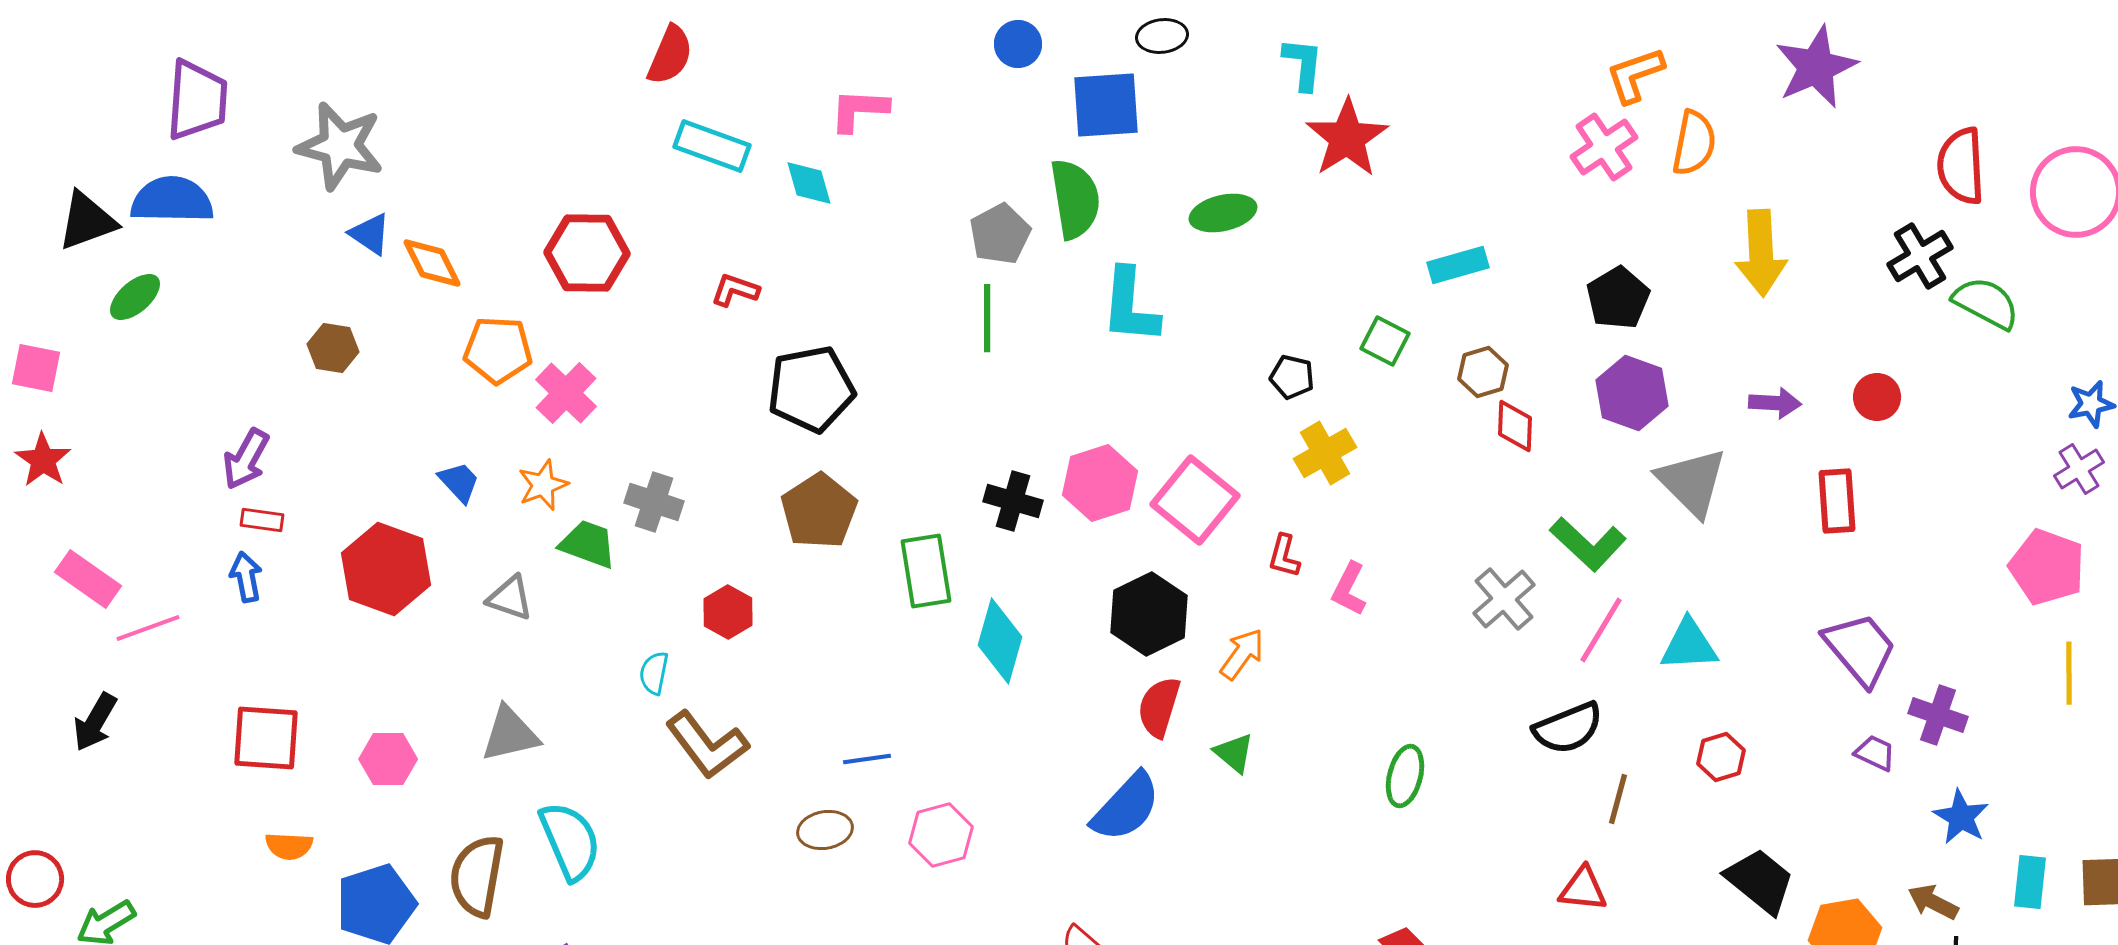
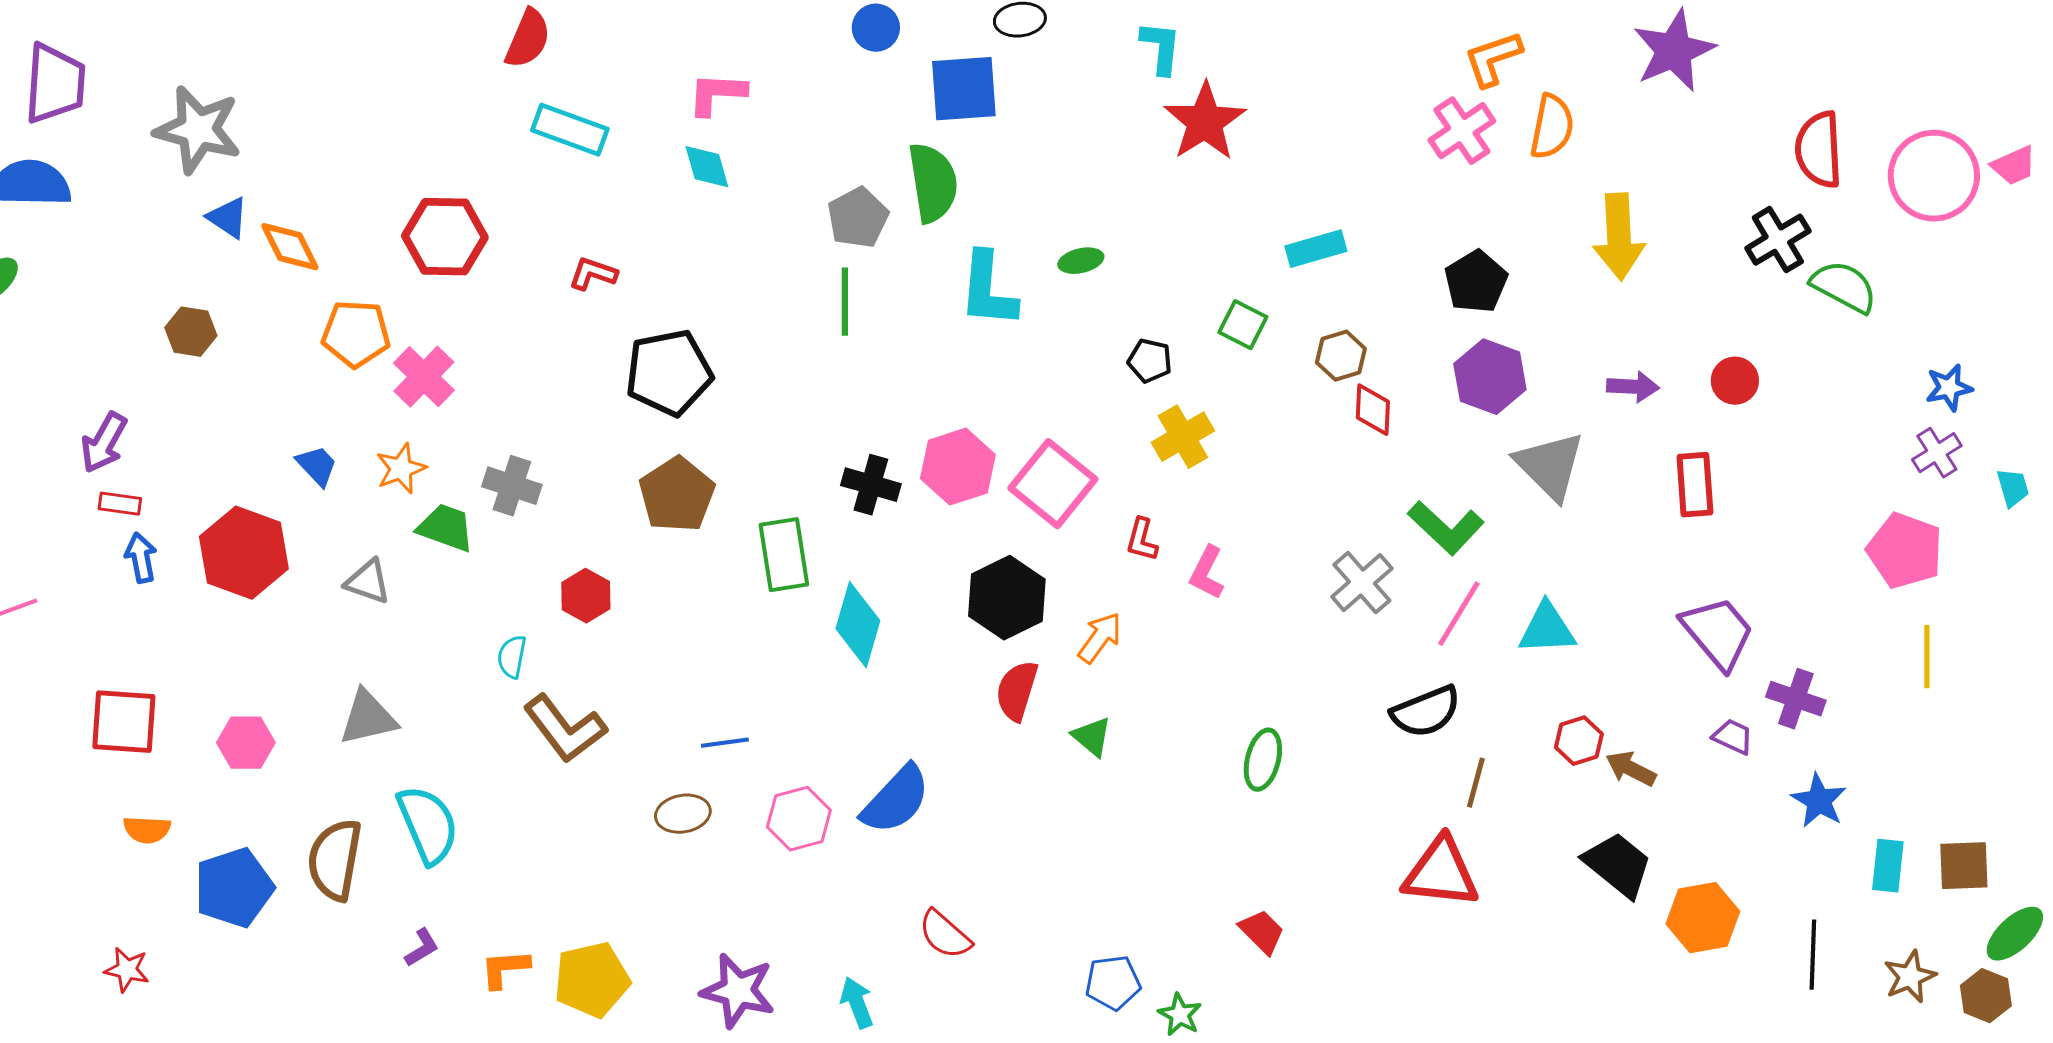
cyan diamond: (809, 183) -> (707, 167), moved
green ellipse: (1223, 213) -> (1081, 261), moved, size x0.7
blue arrow: (246, 577) -> (141, 558), moved
blue semicircle: (1126, 807) -> (896, 800), moved
red triangle: (1583, 889) -> (1441, 873), size x1.6
brown arrow: (1933, 902) -> (1631, 769), moved

